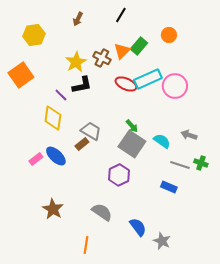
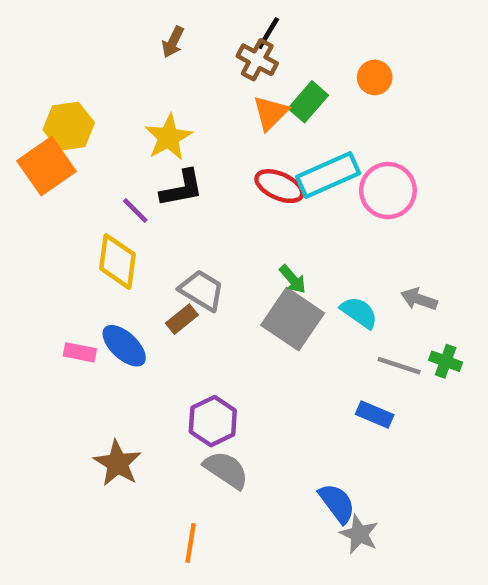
yellow hexagon: (34, 35) -> (69, 126), moved
brown cross: (102, 58) -> (257, 60), moved
pink rectangle: (36, 159) -> (80, 352), turned 48
purple hexagon: (119, 175) -> (213, 421), moved
blue semicircle: (138, 227) -> (337, 503), moved

